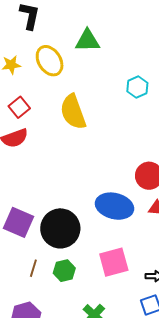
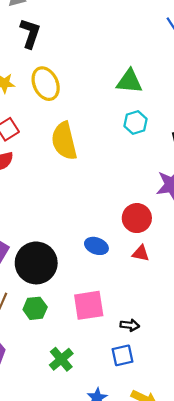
green triangle: (88, 41) -> (129, 81), moved
blue ellipse: (114, 206) -> (96, 246), size x0.6

